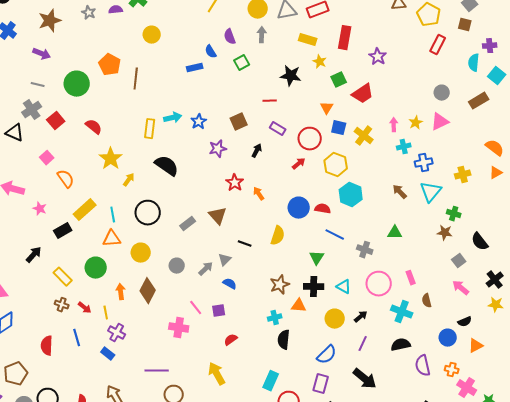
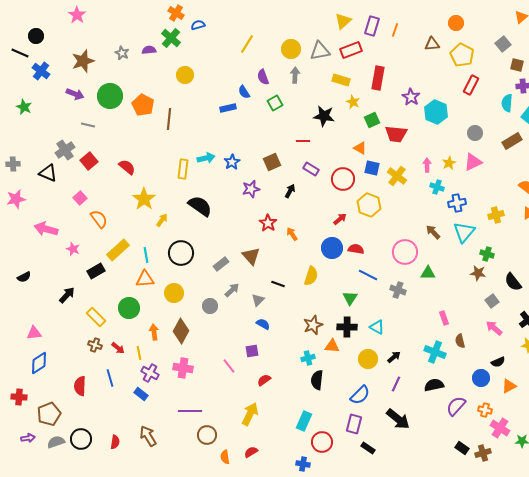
brown square: (465, 25) -> (517, 65), moved
green circle: (77, 84) -> (110, 96), moved
gray line: (38, 85) -> (88, 125), moved
red trapezoid: (363, 94) -> (396, 134), turned 40
orange triangle: (327, 108) -> (360, 148), turned -32
cyan cross: (404, 147) -> (437, 187), turned 32
red arrow: (299, 164) -> (340, 219), moved
cyan hexagon: (351, 195) -> (436, 112), moved
gray arrow: (206, 269) -> (232, 290), moved
pink circle: (379, 284) -> (405, 252), moved
pink line: (196, 308) -> (229, 366), moved
pink cross: (179, 328) -> (183, 368), moved
purple semicircle: (423, 366) -> (456, 406), turned 55
yellow arrow: (217, 374) -> (250, 414), turned 55

